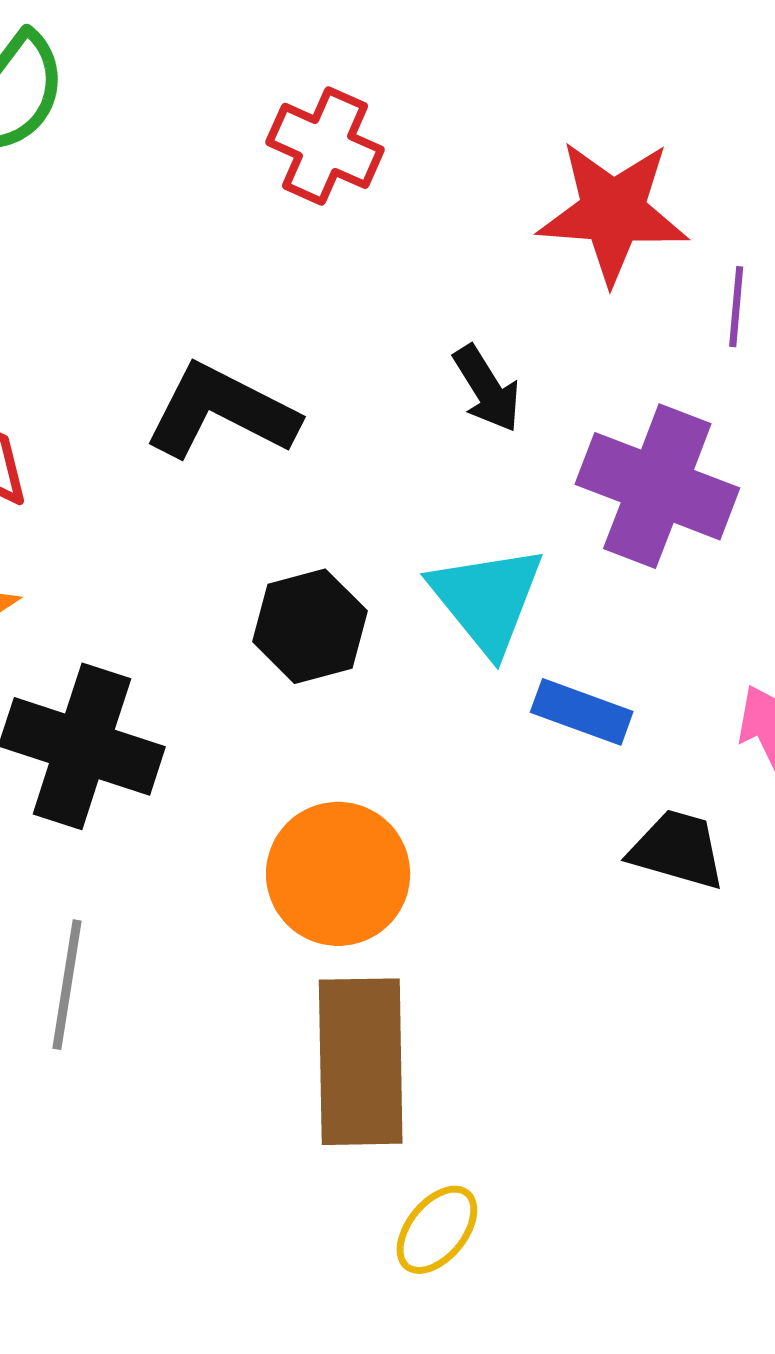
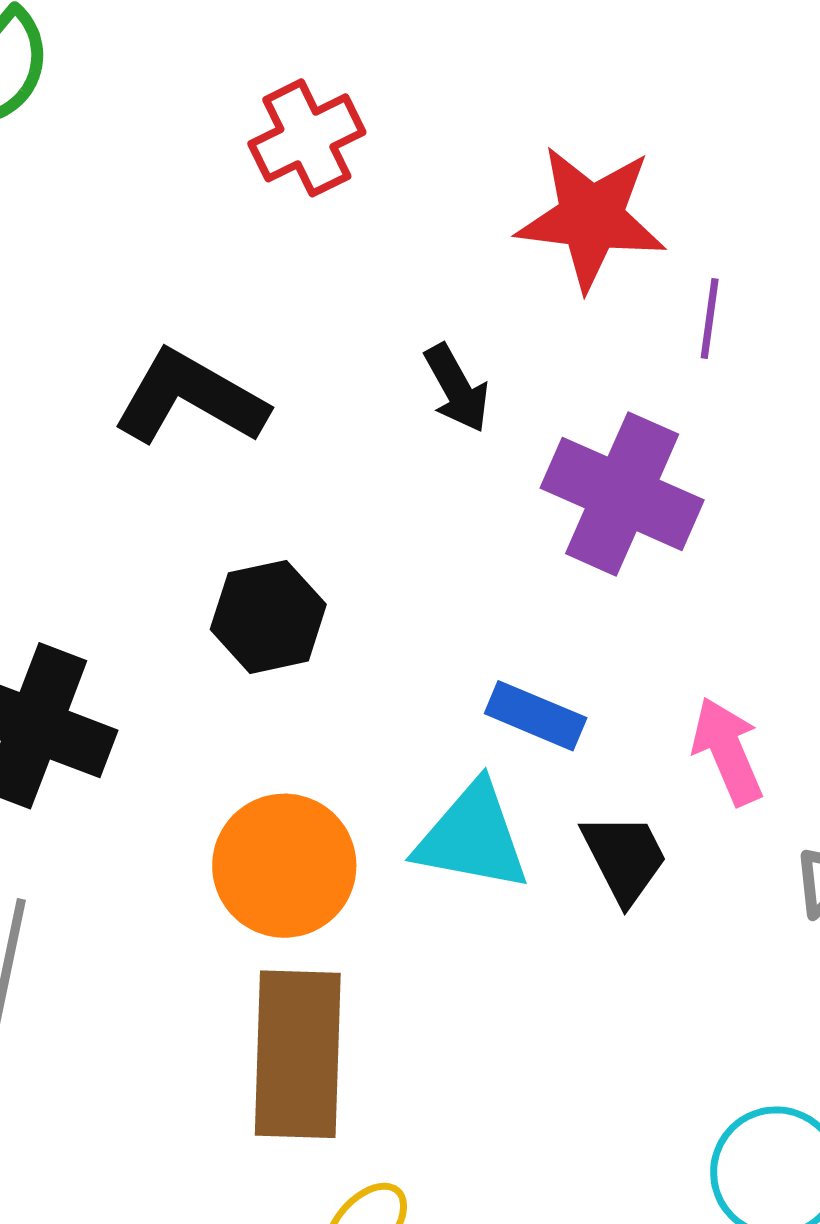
red cross: (325, 146) -> (307, 138), turned 37
cyan triangle: (487, 599) -> (472, 837), moved, turned -43
black trapezoid: (677, 849) -> (624, 858), turned 44

